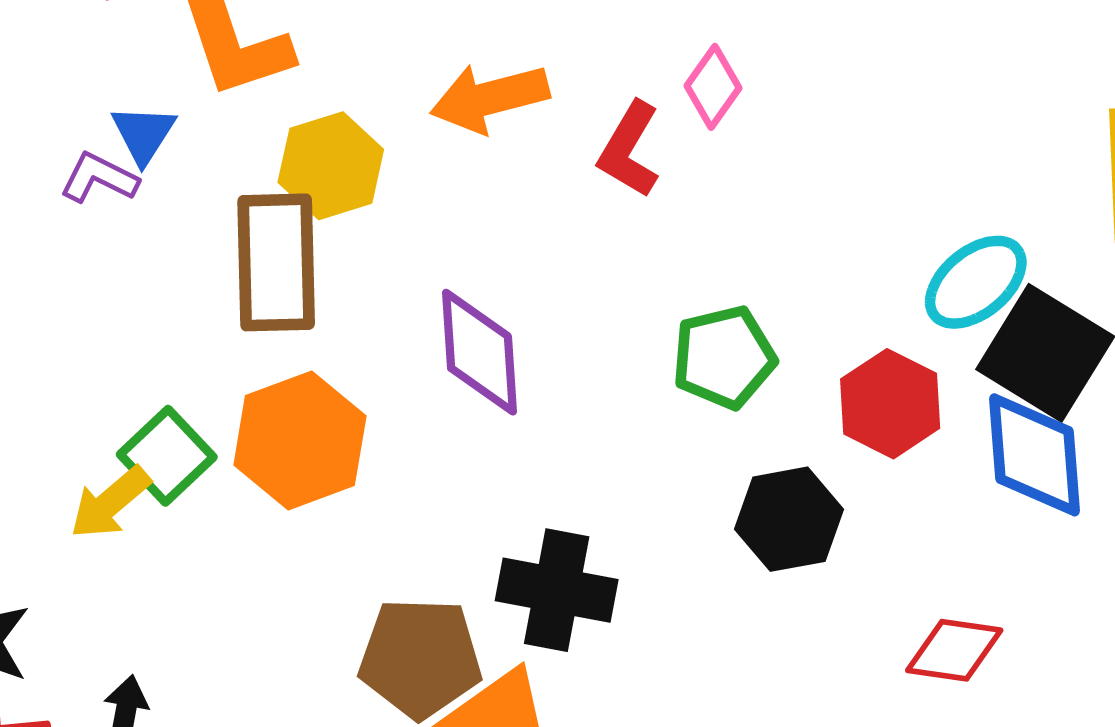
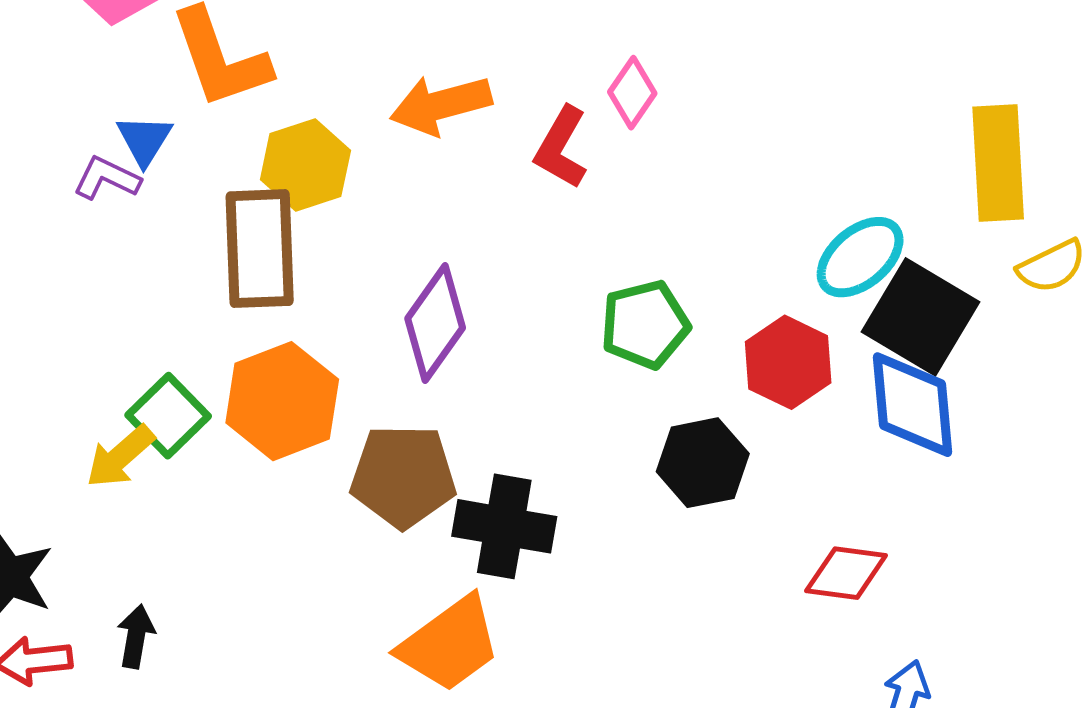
purple diamond: (479, 352) -> (435, 323), turned 40
brown pentagon: (420, 658) -> (403, 476), moved

